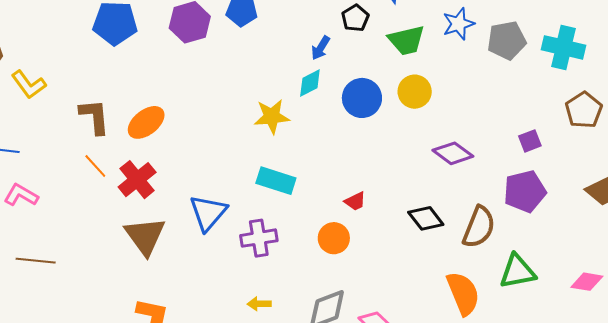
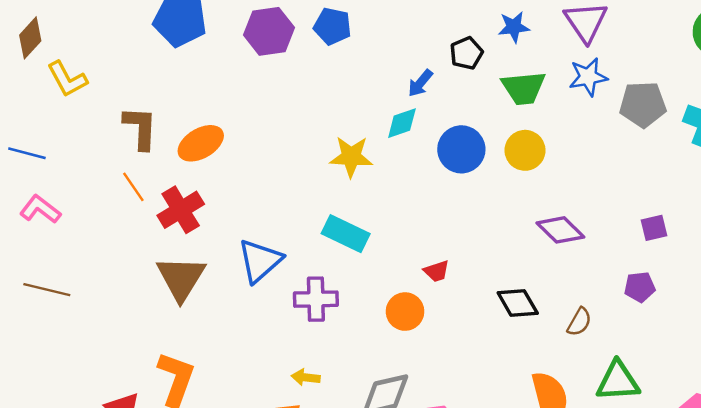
purple pentagon: (525, 191) -> (640, 287), size x0.6
brown semicircle: (479, 227) -> (579, 322), size x0.6

